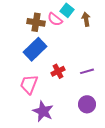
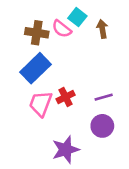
pink trapezoid: (29, 84) -> (41, 104), moved
purple circle: (87, 104) -> (102, 126), moved
purple star: (43, 111) -> (66, 150), moved, turned 30

